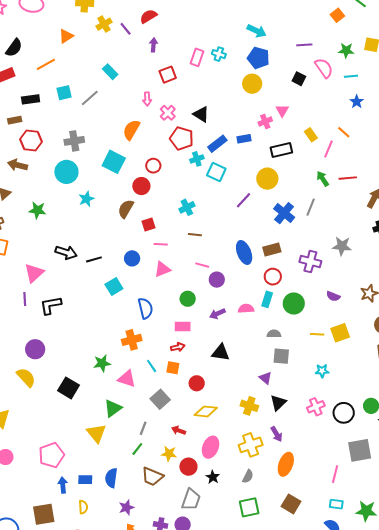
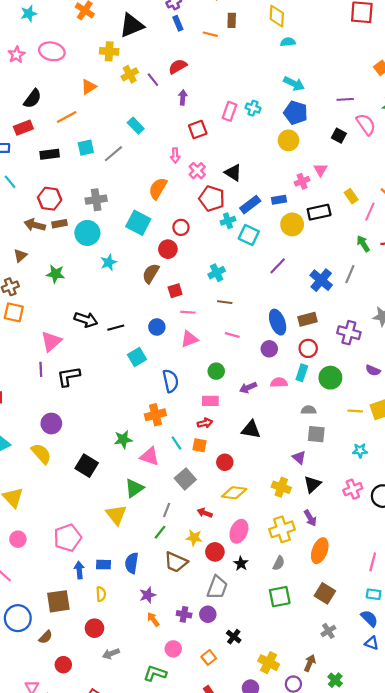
brown rectangle: (15, 120) -> (59, 224), moved
yellow circle: (267, 179) -> (292, 224), moved
purple circle: (217, 280) -> (269, 349), moved

